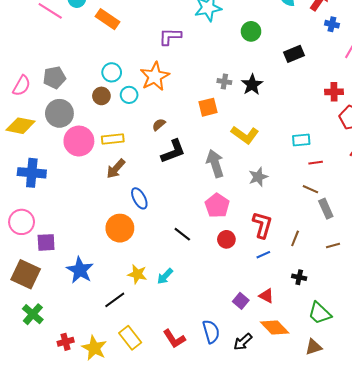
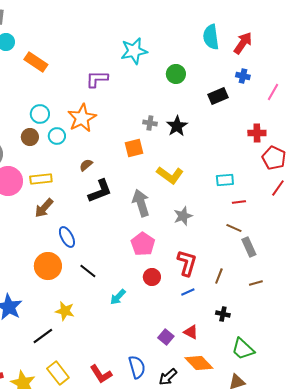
blue cross: (332, 24) -> (243, 76), moved
black line: (182, 234) -> (88, 271), moved
cyan arrow: (165, 276) -> (118, 297), moved

